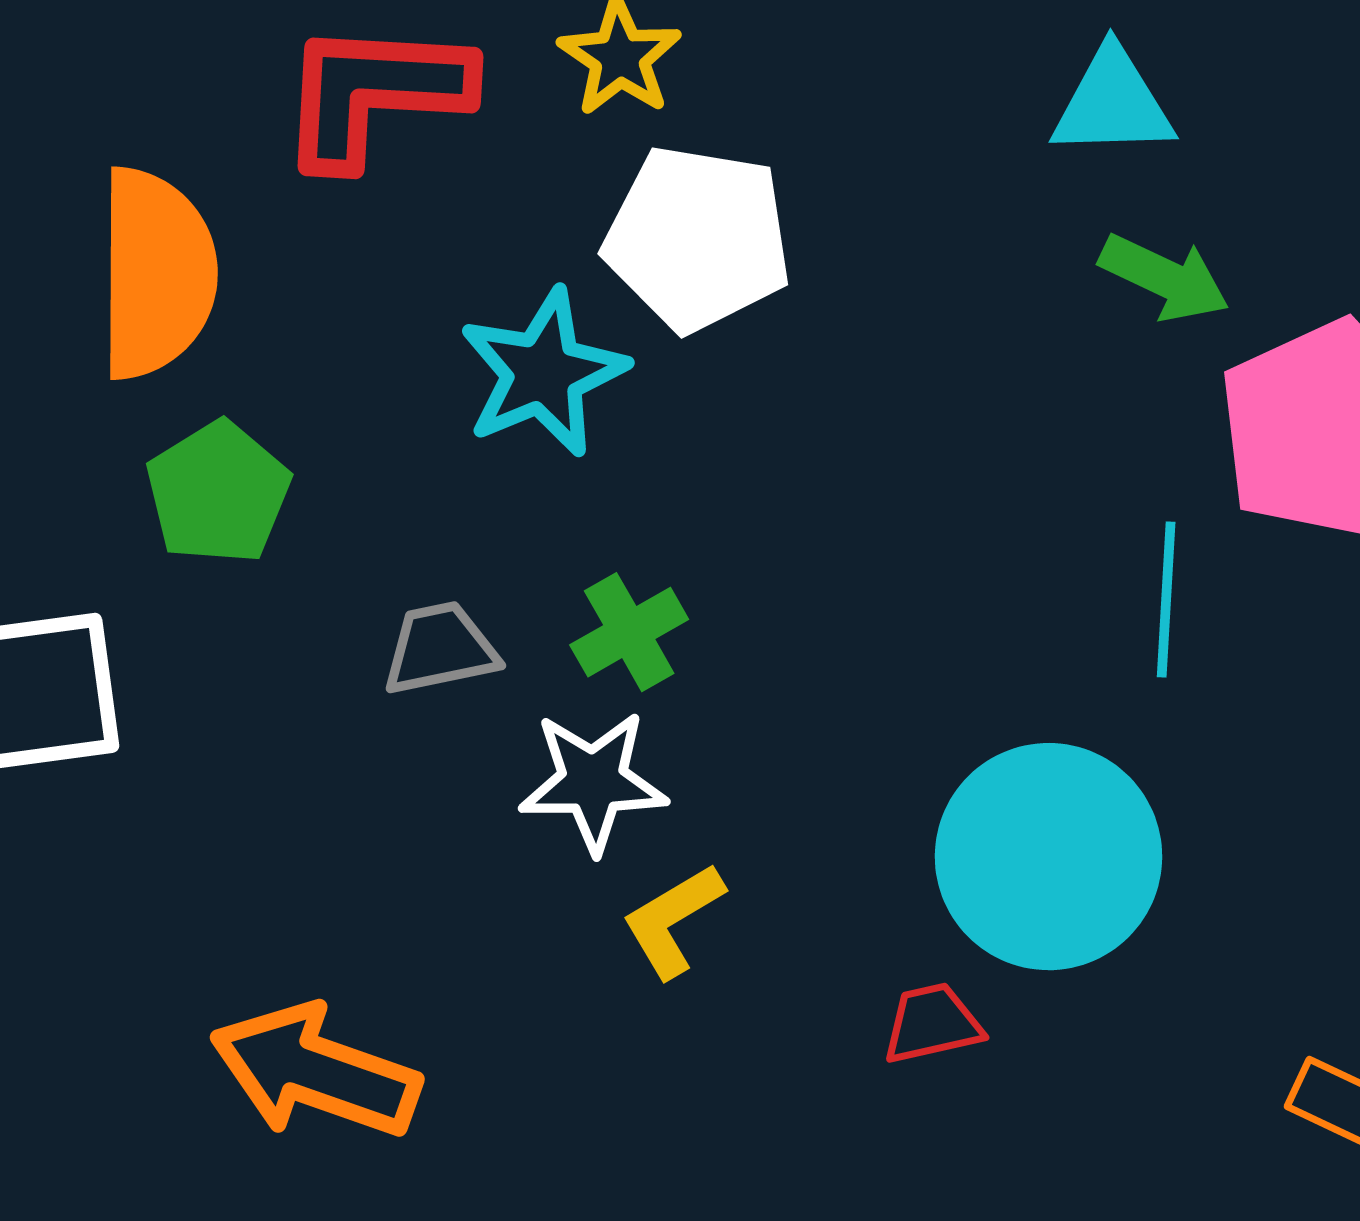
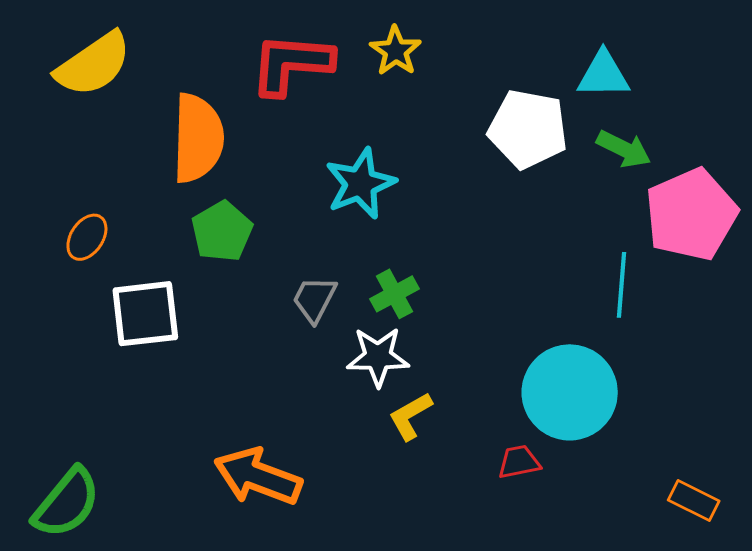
white pentagon: (698, 238) -> (528, 129), moved
gray trapezoid: (440, 649) -> (314, 299), turned -52

